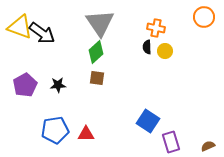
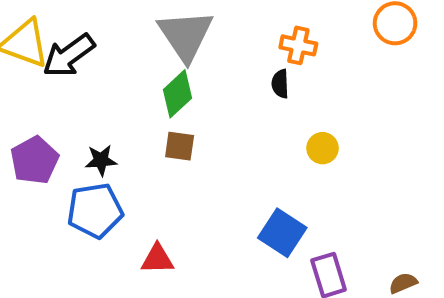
black arrow: (42, 33) -> (69, 56), turned 108
yellow circle: (165, 51) -> (323, 148), moved
blue pentagon: (55, 130) -> (95, 211), moved

